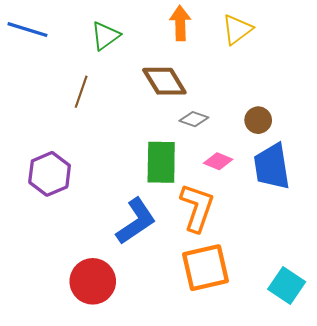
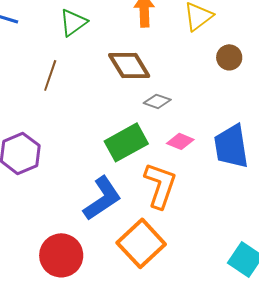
brown circle: (258, 120) -> (229, 57), moved
green rectangle: (161, 162) -> (126, 142), turned 60
orange square: (205, 268) -> (141, 243), moved, turned -30

